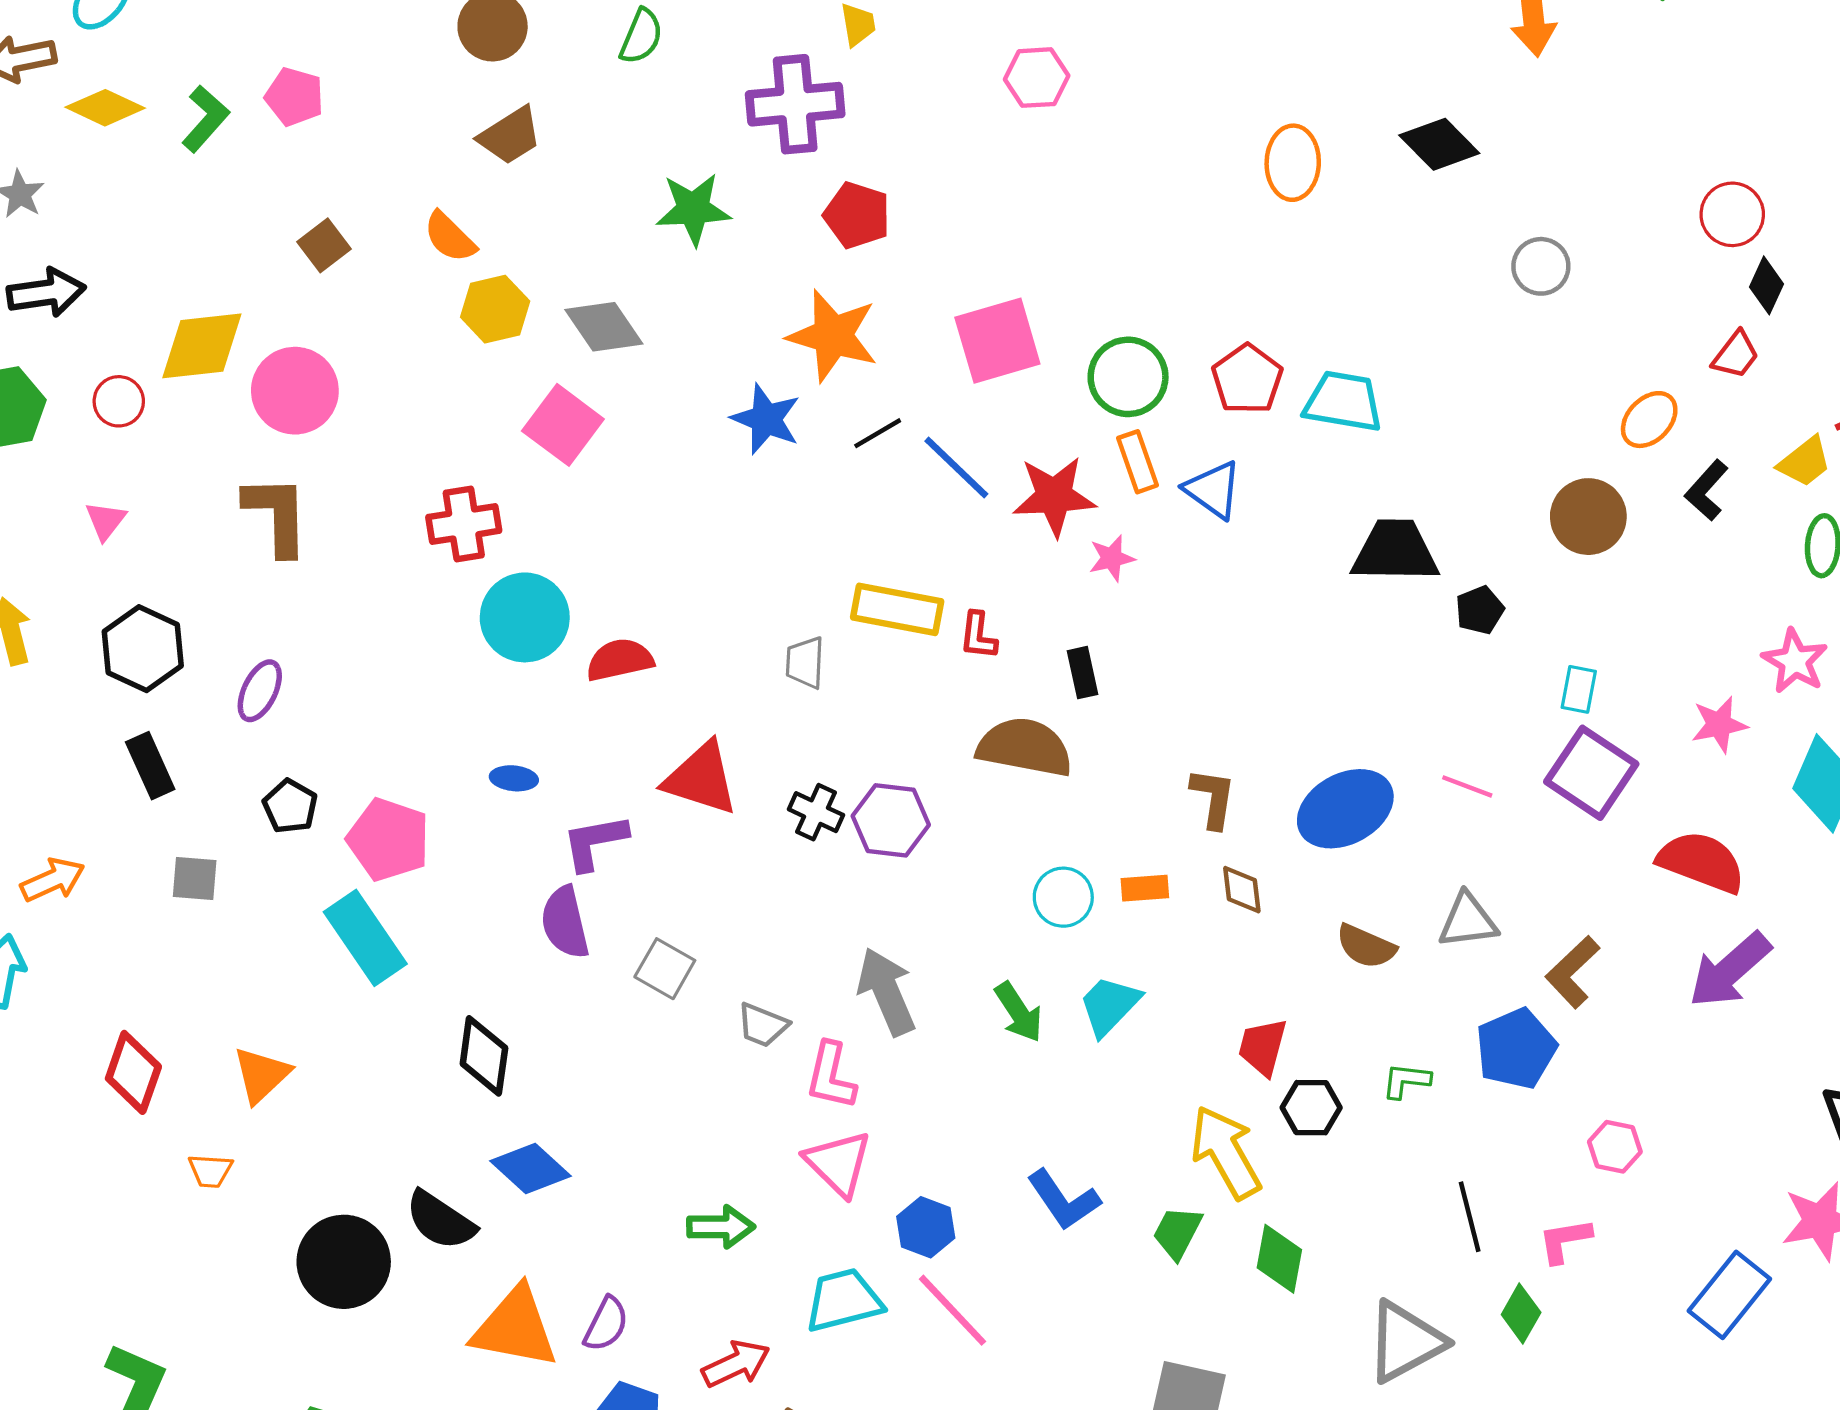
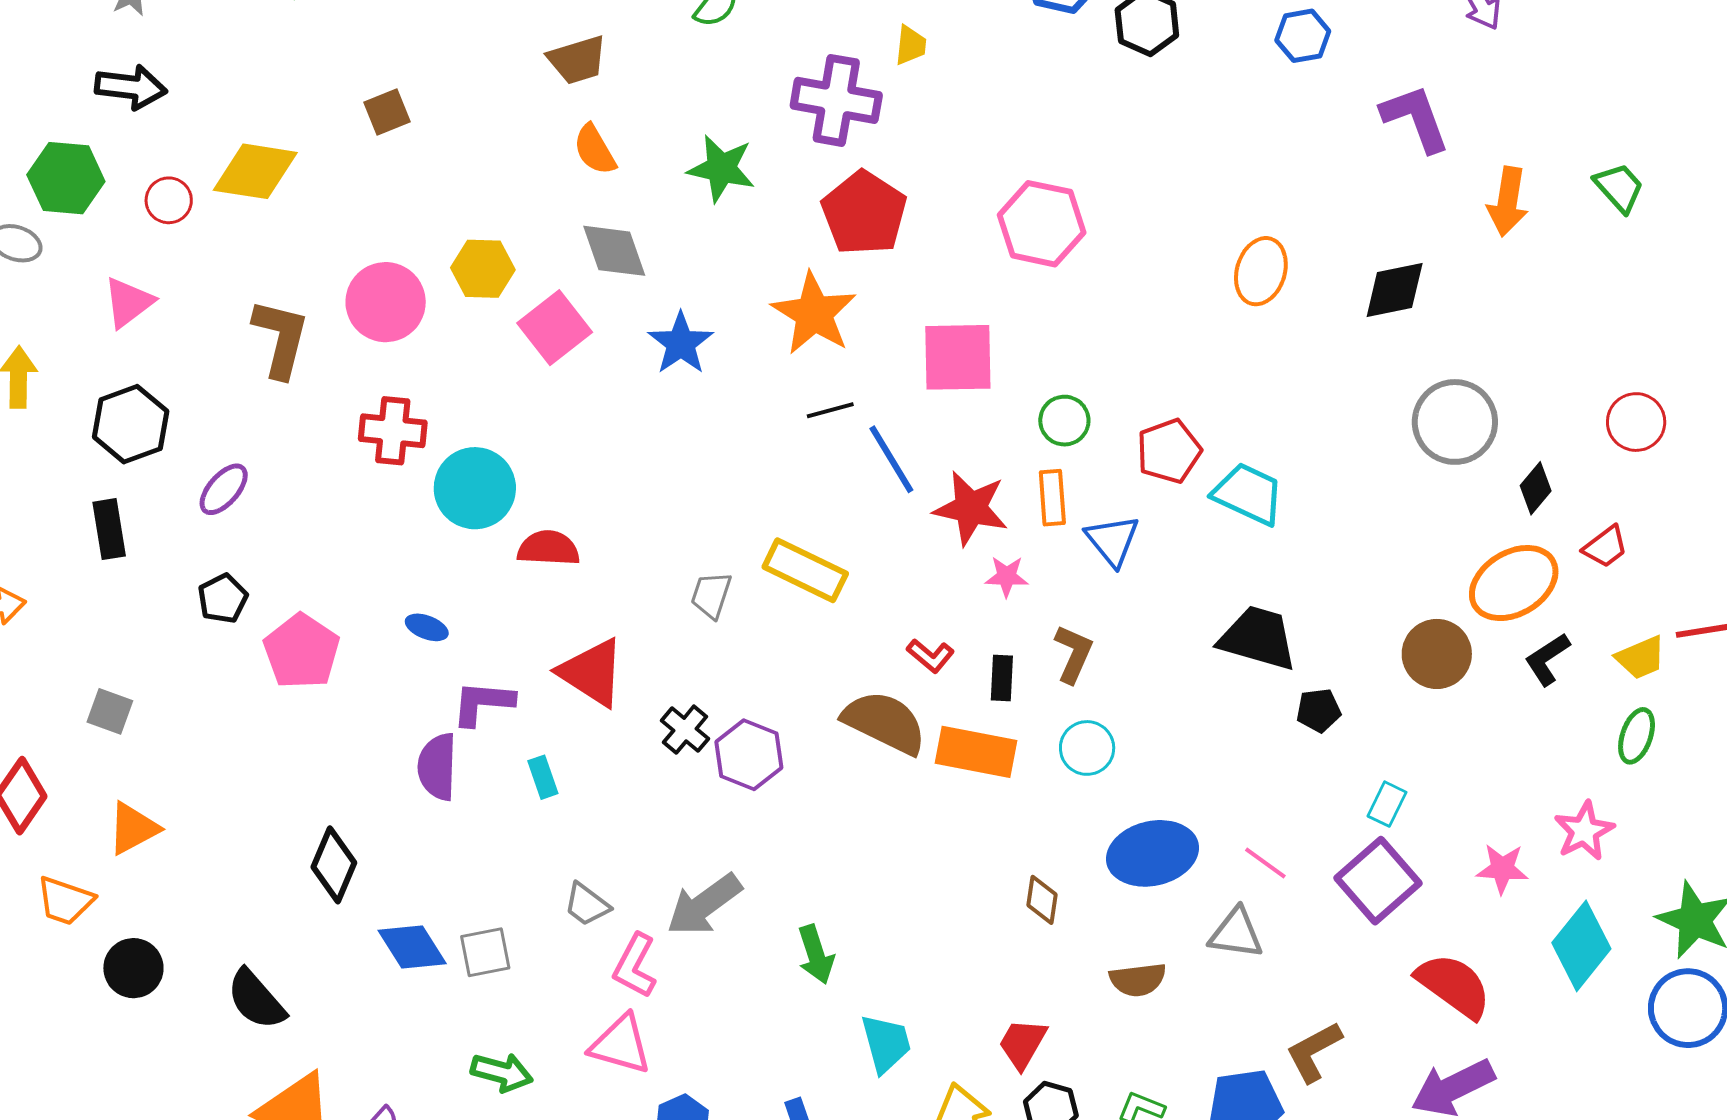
pink hexagon: (1037, 78) -> (1042, 224), moved, size x1.5
black diamond: (1439, 144) -> (1395, 290), turned -72
red pentagon: (857, 215) -> (864, 213), size x1.4
orange semicircle: (450, 237) -> (595, 150), moved
gray circle: (1541, 266) -> (1455, 422), size x1.6
black diamond: (1767, 285) -> (1536, 488), moved
yellow hexagon: (495, 309) -> (483, 269), moved
green circle: (1128, 377) -> (1064, 421), size x0.7
pink circle: (295, 391) -> (386, 302), moved
blue star: (766, 419) -> (681, 343), moved
orange ellipse: (1649, 420) -> (1514, 583), size x1.6
pink triangle: (106, 521) -> (128, 302), size x1.4
red cross: (464, 524) -> (393, 431), moved
red L-shape: (978, 636) -> (930, 656), moved, turned -72
black rectangle: (1083, 673) -> (1002, 678), moved
brown L-shape: (1213, 798) -> (1073, 654), moved
gray square: (195, 879) -> (110, 711), moved
orange rectangle: (1145, 888) -> (976, 752), moved, size x1.8
cyan circle: (1063, 897) -> (1087, 748), moved
gray triangle: (1468, 921) -> (1236, 933), moved
cyan rectangle: (365, 938) -> (543, 777), moved, size x0.5
brown semicircle: (1366, 946) -> (1138, 980), turned -46
gray square: (665, 969) -> (485, 952), moved, turned 34
gray arrow: (886, 992) -> (704, 905), turned -118
cyan trapezoid: (1109, 1005) -> (886, 1043), moved, turned 106
pink triangle: (838, 1163) -> (621, 1044), turned -44
blue diamond: (531, 1168) -> (412, 947), moved
orange trapezoid: (210, 1171) -> (65, 901), size x1.4
black circle: (344, 1262) -> (133, 968), moved, size x0.7

